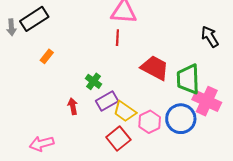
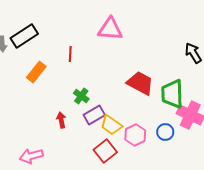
red line: (117, 38) -> (70, 54), moved
orange rectangle: (47, 56) -> (36, 72), size x1.5
blue circle: (181, 119) -> (165, 132), size x0.6

